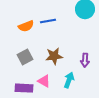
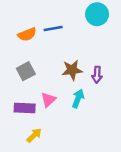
brown star: (54, 56) -> (72, 70), moved
pink triangle: (44, 81) -> (48, 100), turned 48

